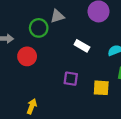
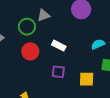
white rectangle: (82, 46) -> (59, 46), moved
red circle: (27, 56) -> (30, 51), moved

